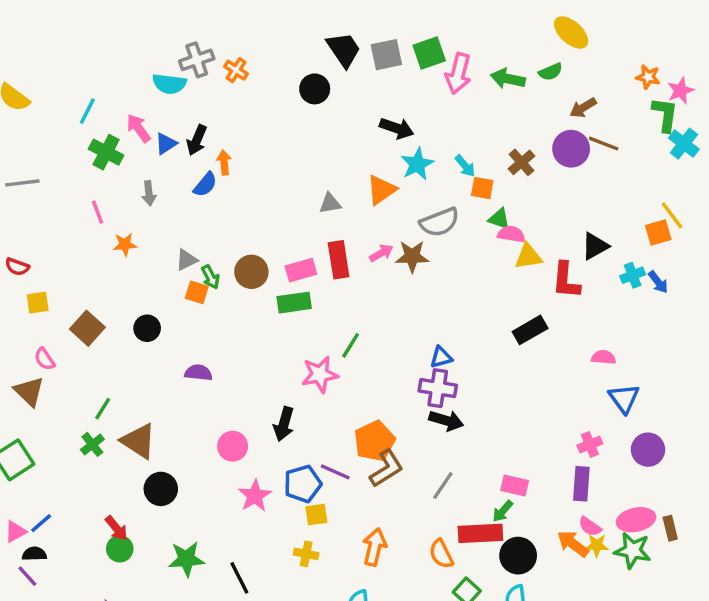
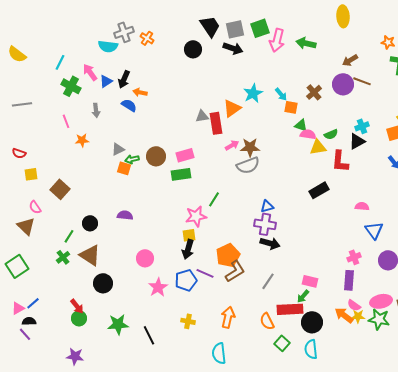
yellow ellipse: (571, 32) -> (343, 16), turned 45
green semicircle: (551, 72) -> (331, 134), moved
black arrow: (397, 128) -> (233, 48), moved
orange arrow: (224, 162) -> (140, 92), turned -72
blue semicircle: (205, 185) -> (129, 105), turned -98
gray semicircle: (439, 222) -> (248, 165), moved
red rectangle: (339, 260) -> (216, 123), moved
cyan cross: (633, 275) -> (362, 126), moved
green arrow: (210, 277) -> (132, 159), turned 104
black circle: (147, 328) -> (90, 223), moved
black arrow: (284, 424) -> (188, 249), moved
yellow square: (316, 515) -> (189, 235), moved

